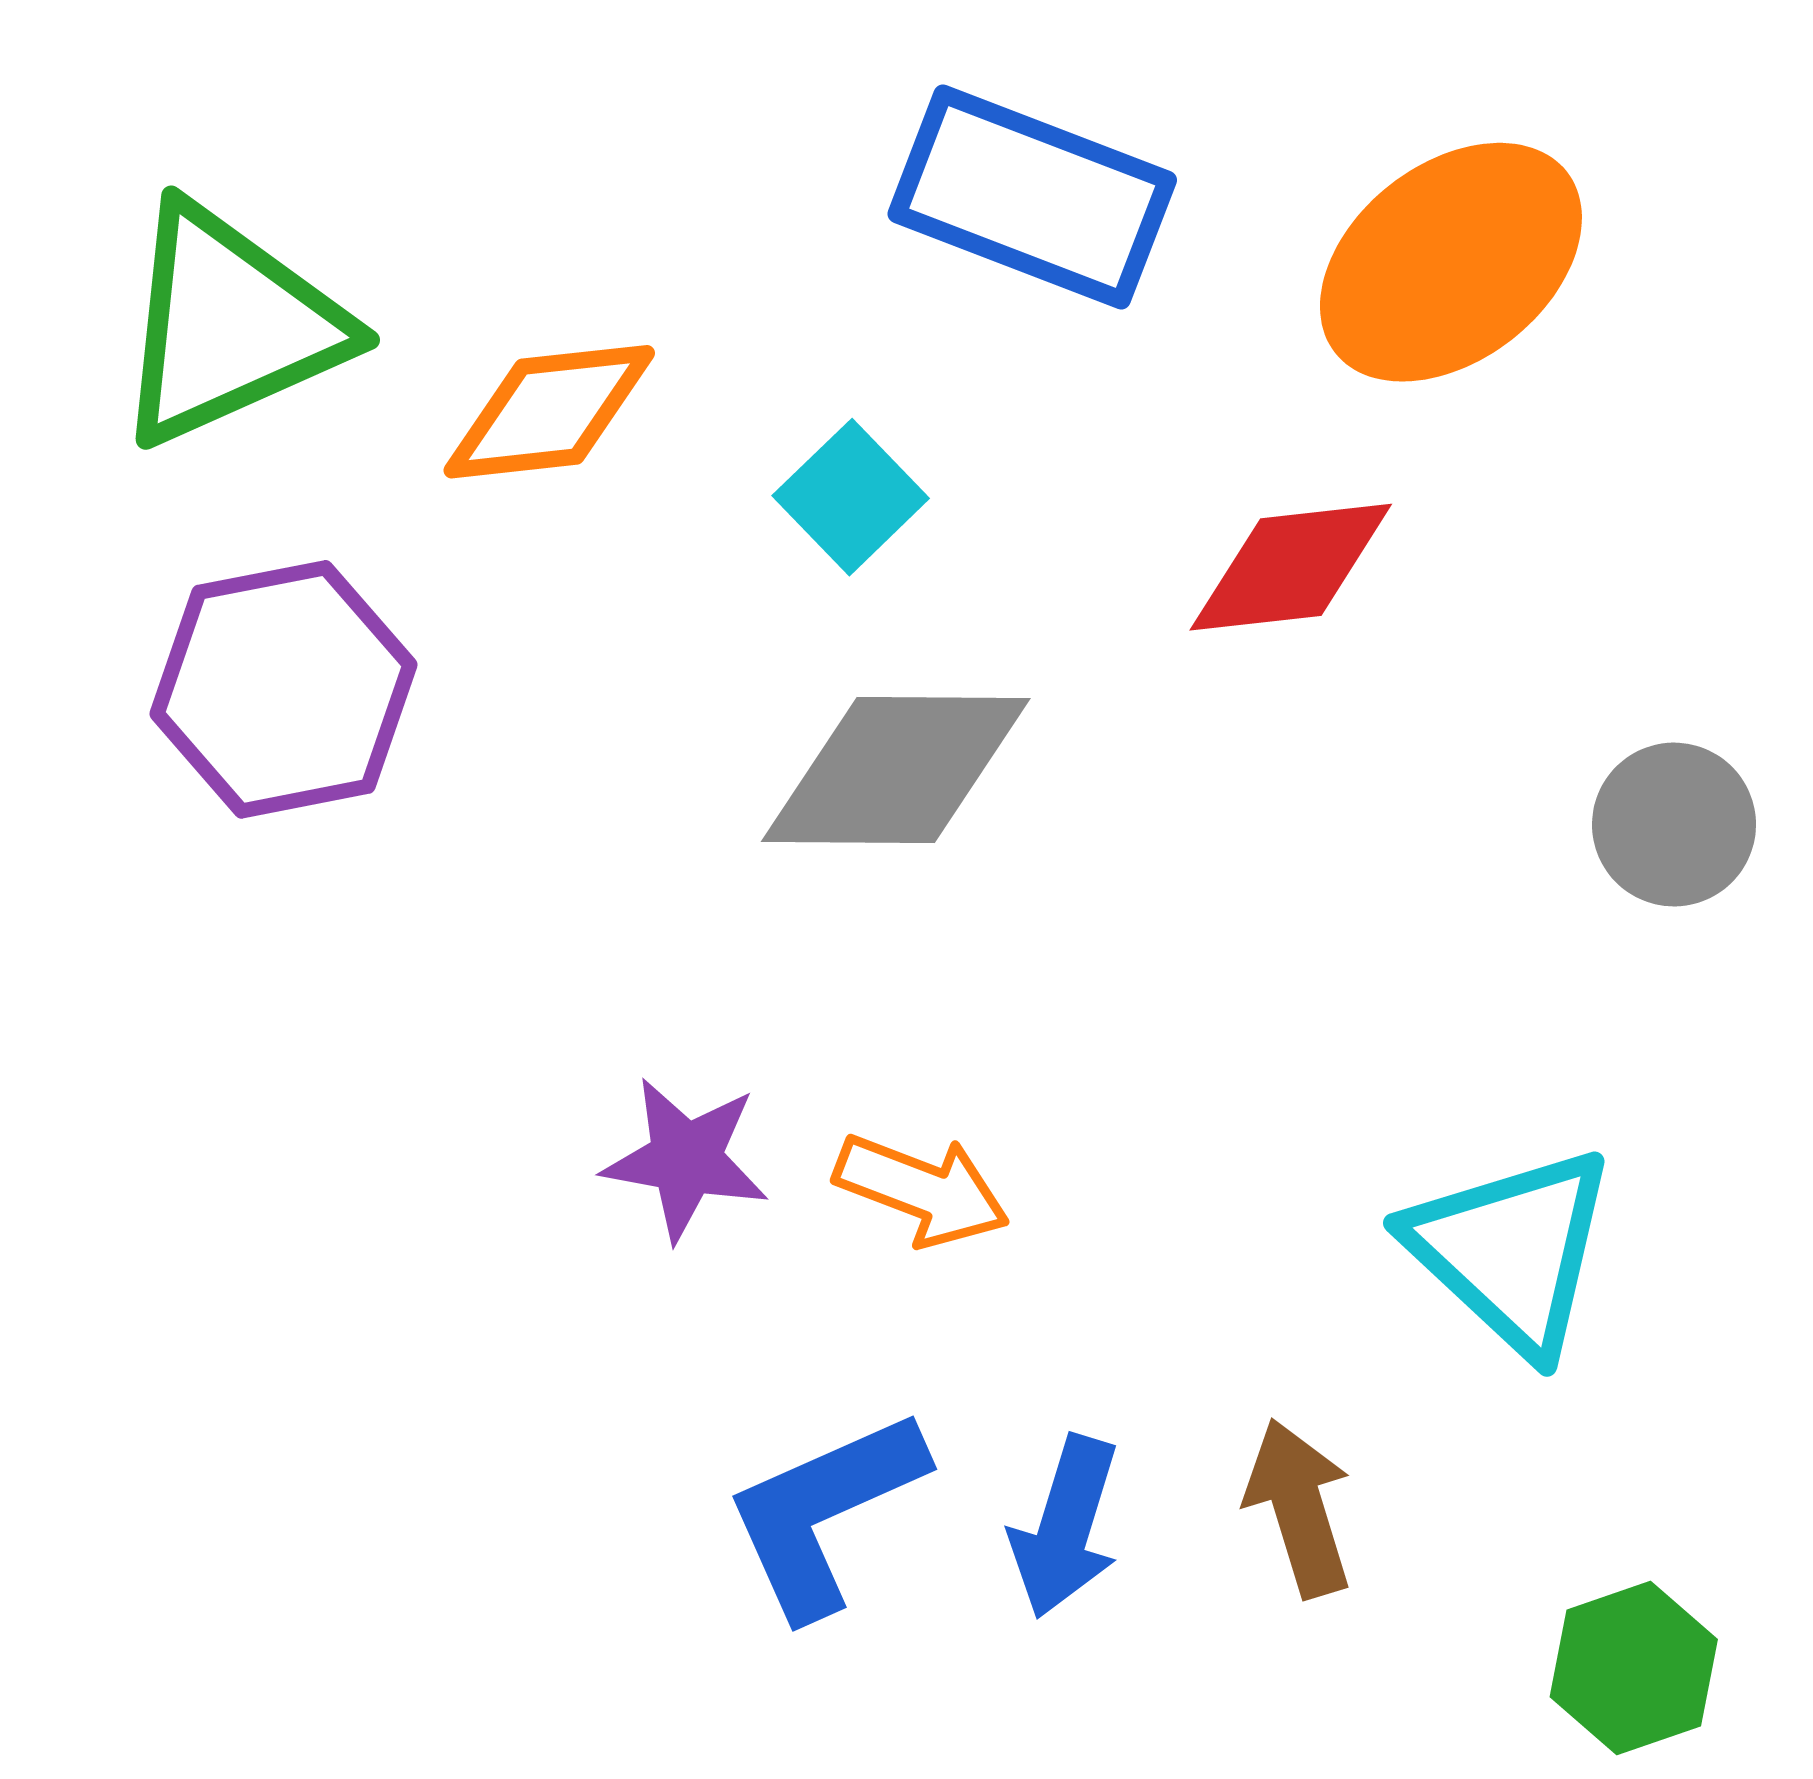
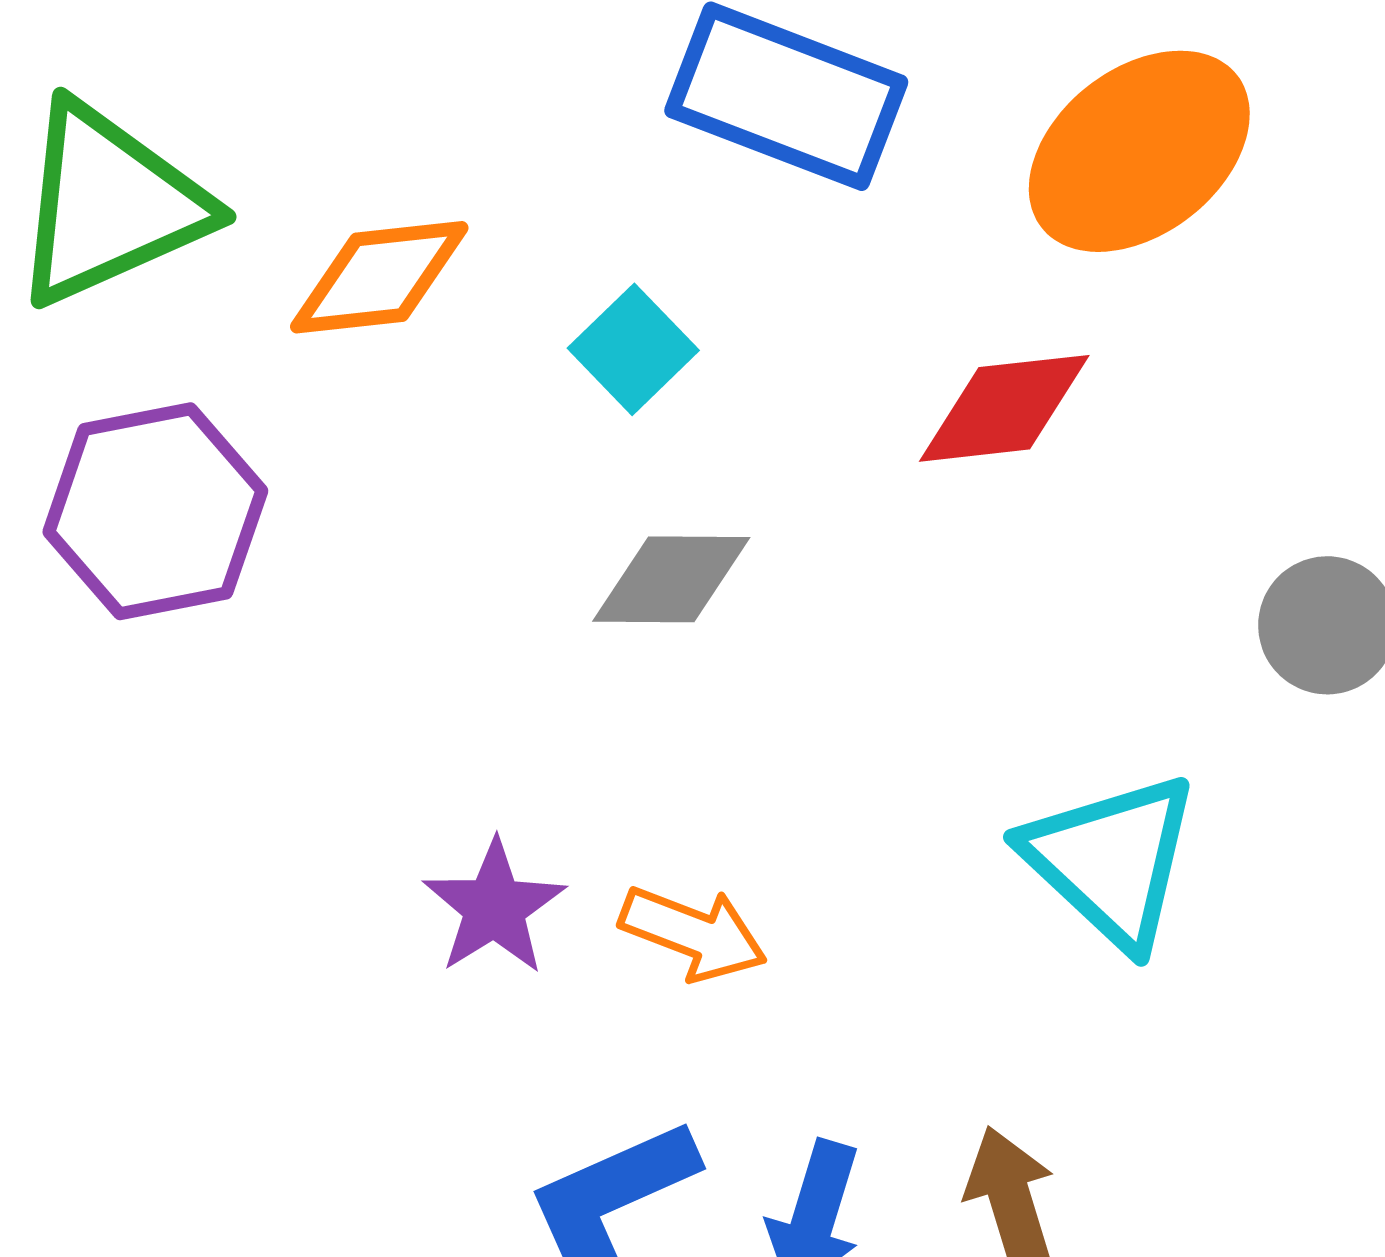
gray diamond: (896, 770) -> (671, 579), size x0.7
purple star: (686, 1159) -> (494, 907), turned 30
cyan triangle: (1511, 1250) -> (1111, 860), moved

